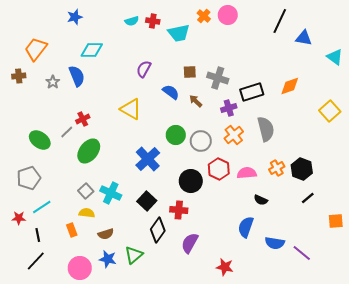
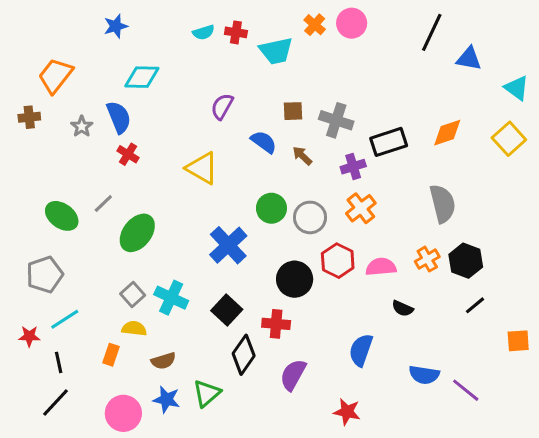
yellow square: (330, 111) -> (509, 139), moved
red cross: (83, 119) -> (128, 154), moved, turned -32
gray semicircle: (266, 129) -> (443, 204), moved
blue semicircle: (246, 227) -> (361, 350), moved
orange rectangle: (72, 230) -> (111, 355), turned 40

